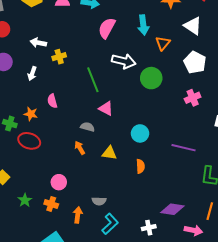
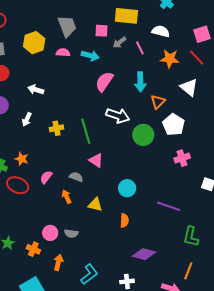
yellow cross: (59, 57) -> (57, 128), moved
white pentagon: (195, 62) -> (174, 125), moved
pink semicircle: (52, 101) -> (46, 177), moved, turned 48
pink circle: (59, 182) -> (50, 233), moved
gray semicircle: (99, 201) -> (71, 233), moved
purple diamond: (172, 209) -> (144, 254), moved

